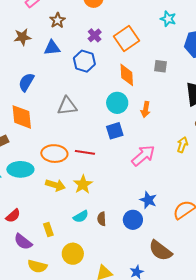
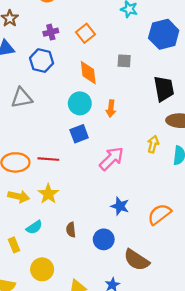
purple cross: (95, 35) -> (51, 32), turned 32
orange square: (127, 38) -> (85, 33), size x0.7
gray triangle: (67, 106) -> (22, 98), moved
cyan semicircle: (81, 216) -> (34, 227), moved
blue circle: (133, 220) -> (104, 239), moved

